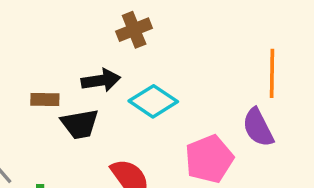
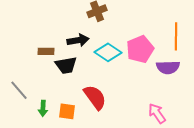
purple semicircle: (258, 127) -> (168, 67), turned -65
pink pentagon: (209, 159) -> (140, 49), moved

